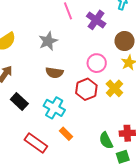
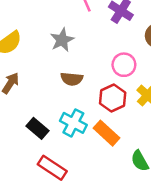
black rectangle: (19, 102) -> (38, 128), moved
orange rectangle: (66, 134) -> (106, 133), moved, size x1.5

